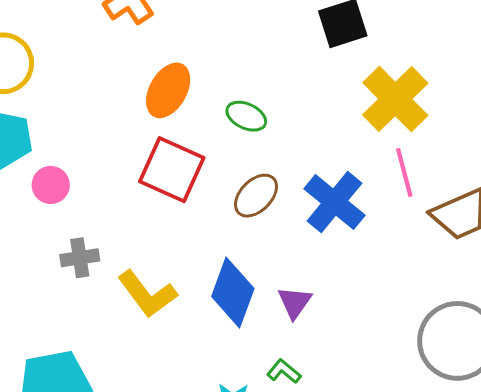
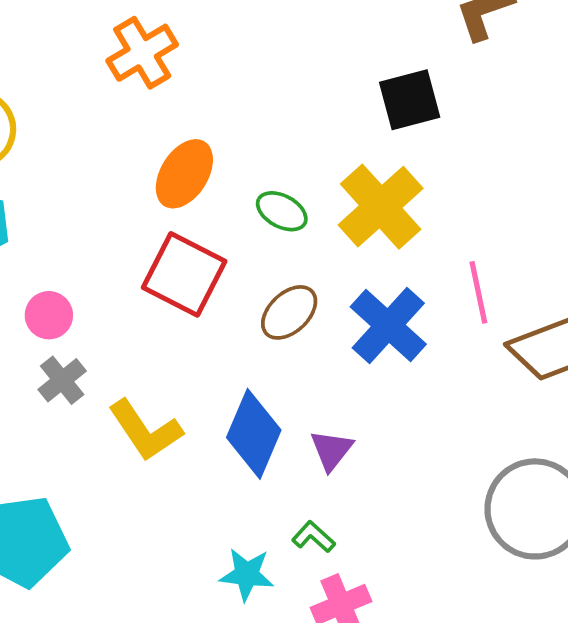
yellow cross: (395, 99) -> (381, 207), moved
pink circle: (51, 185) -> (49, 315), moved
gray cross: (80, 258) -> (62, 380), turned -33

